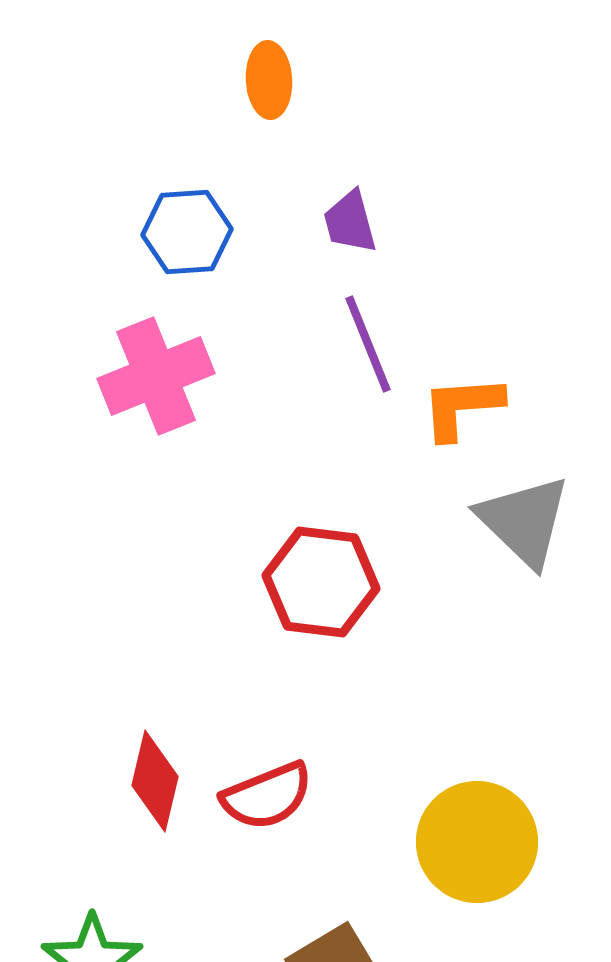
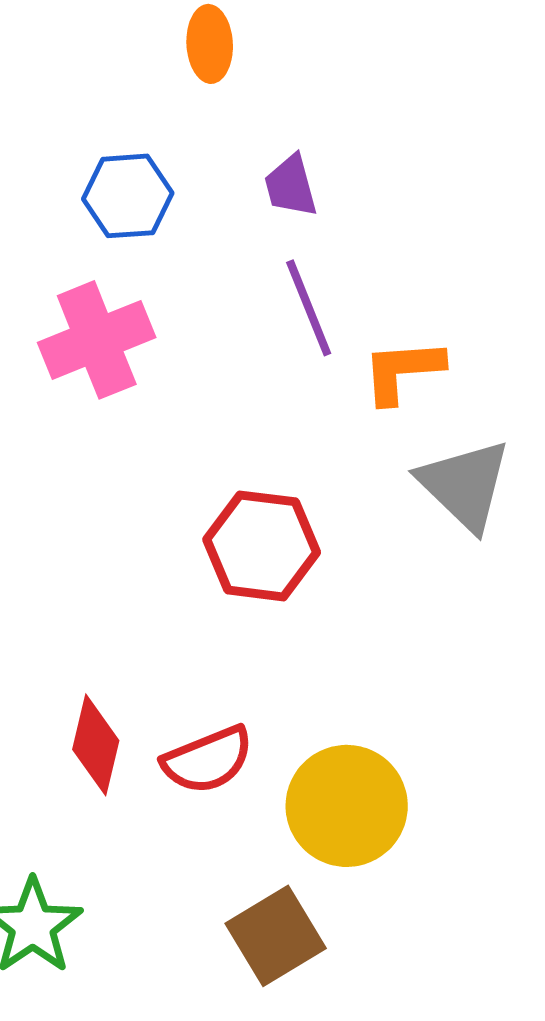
yellow circle: (477, 842) -> (347, 806), moved

